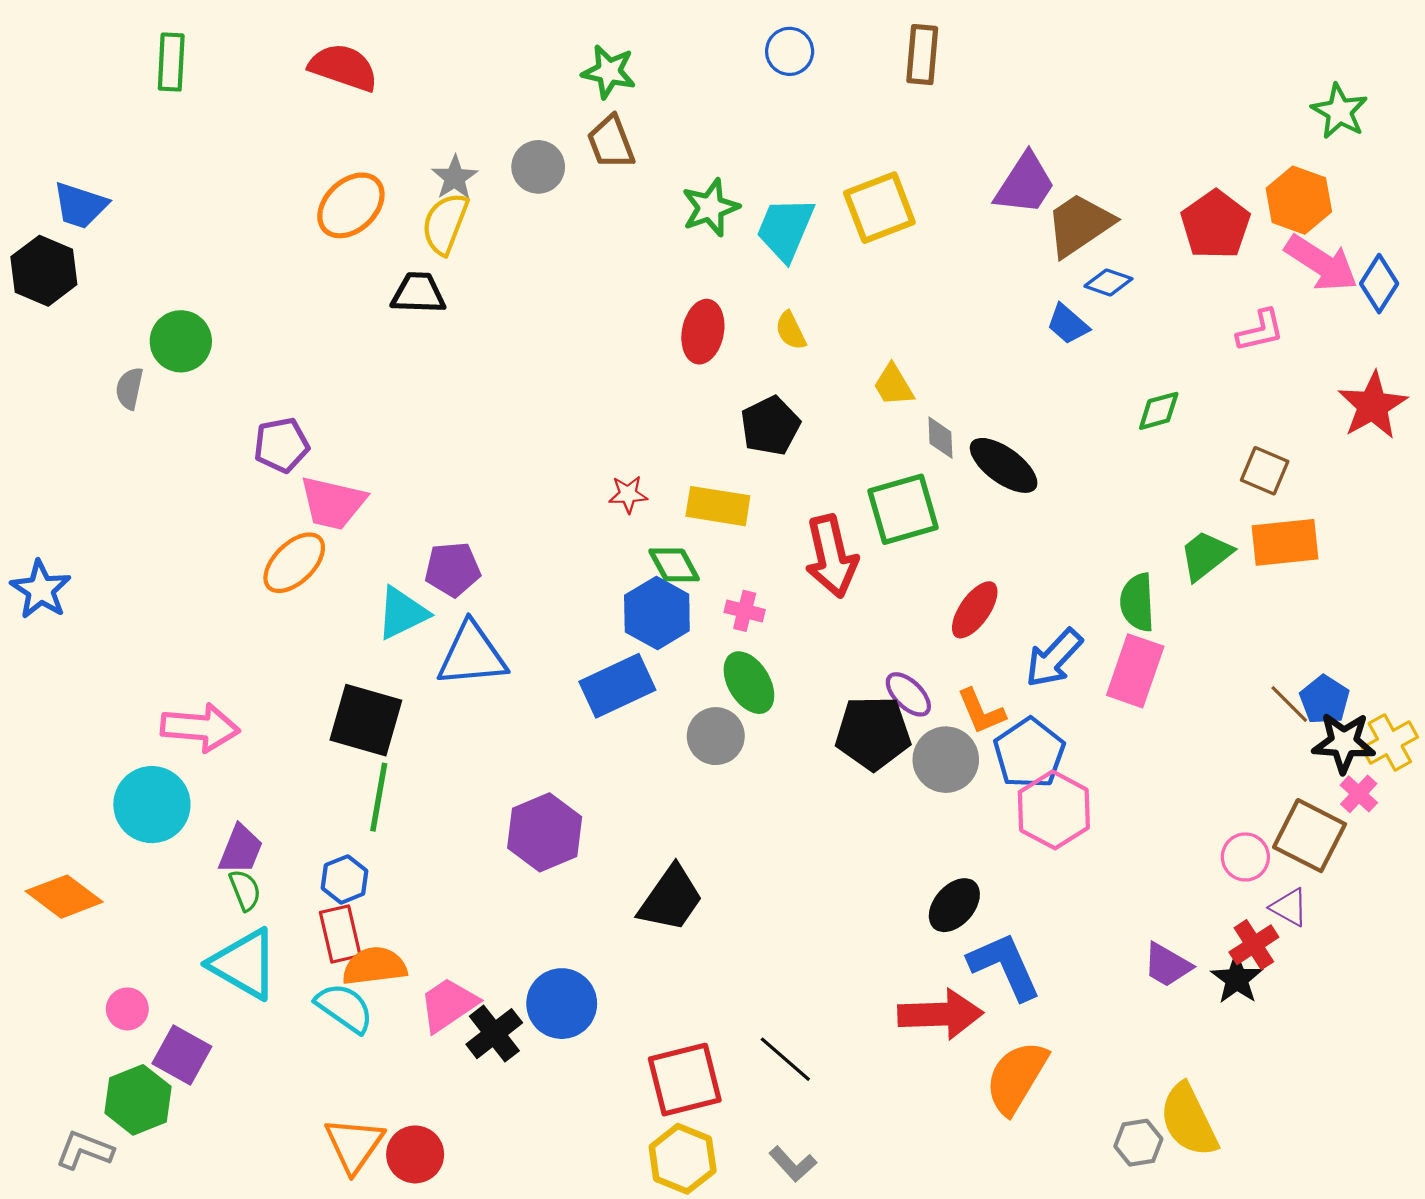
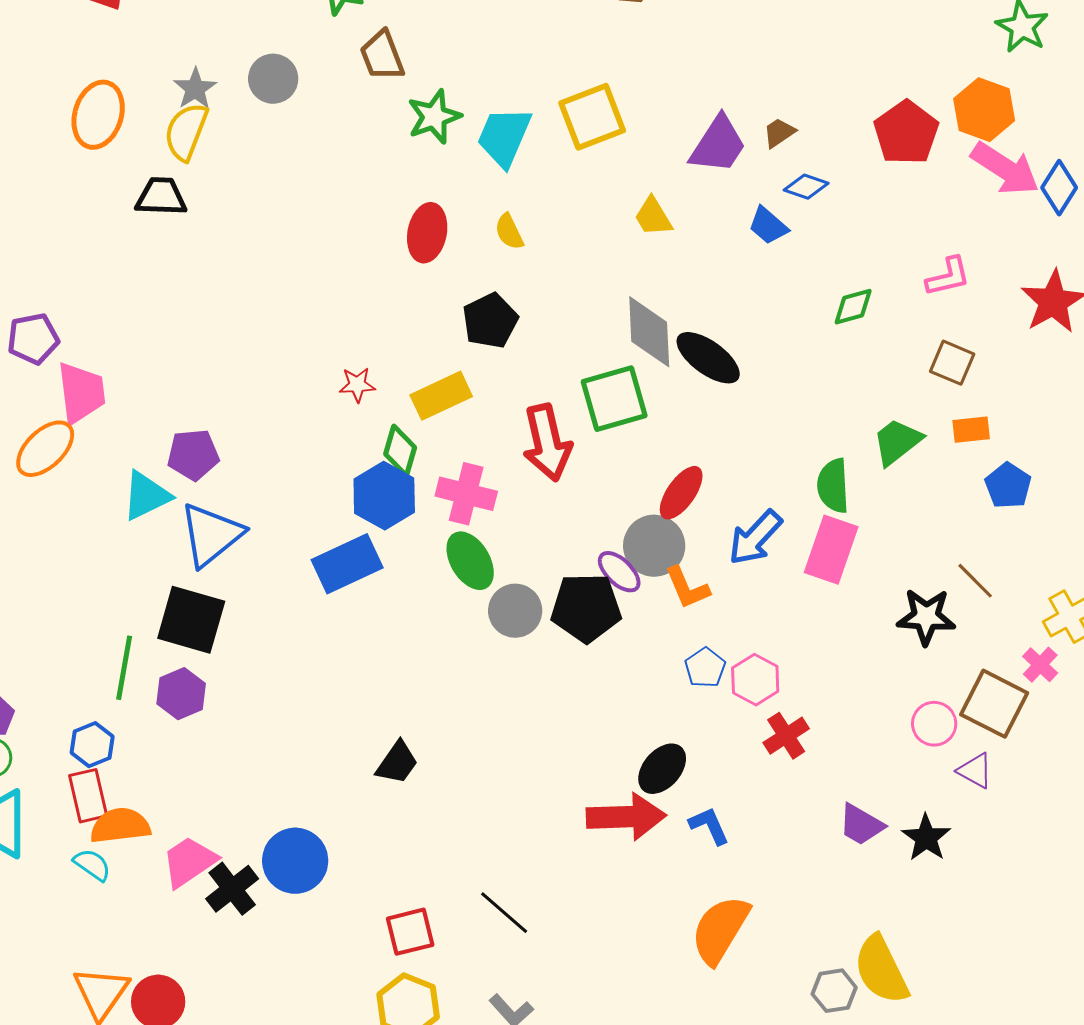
brown trapezoid: (611, 142) -> (382, 56), moved
purple trapezoid: (1025, 184) -> (718, 145), moved
orange ellipse: (351, 205) -> (98, 115), turned -30
brown trapezoid: (1080, 225) -> (779, 133), size x0.5
pink L-shape: (1260, 331) -> (948, 277), moved
yellow trapezoid: (893, 385) -> (653, 217), moved
gray diamond: (940, 438) -> (649, 332), size x1.8
pink trapezoid: (333, 503) -> (81, 393), turned -110
yellow rectangle: (718, 506) -> (441, 396), turned -34
orange rectangle: (1285, 542) -> (971, 430), size x0.6
green diamond: (674, 565) -> (400, 451), turned 45
pink cross: (745, 611) -> (466, 494), size x1.6
blue triangle: (472, 655) -> (211, 535), turned -34
blue pentagon: (1325, 700) -> (1008, 486), moved
black square: (366, 720) -> (191, 620), moved
gray circle: (716, 736) -> (515, 611), moved
black star: (1344, 743) -> (926, 617), moved
blue pentagon: (1029, 753) -> (705, 668), moved, size x0.6
gray circle: (946, 760) -> (654, 546), moved
pink hexagon: (1054, 810) -> (755, 680), size x0.7
purple hexagon: (545, 832) -> (181, 694), moved, size x0.7
black trapezoid: (671, 899) -> (397, 763), size x0.7
red cross: (1254, 945) -> (786, 736), moved
blue L-shape: (1005, 966) -> (709, 826), size x0.6
cyan semicircle: (345, 1008) -> (92, 865), size x0.7
red arrow: (940, 1014) -> (626, 817), moved
red square: (685, 1080) -> (410, 932), size x0.7

